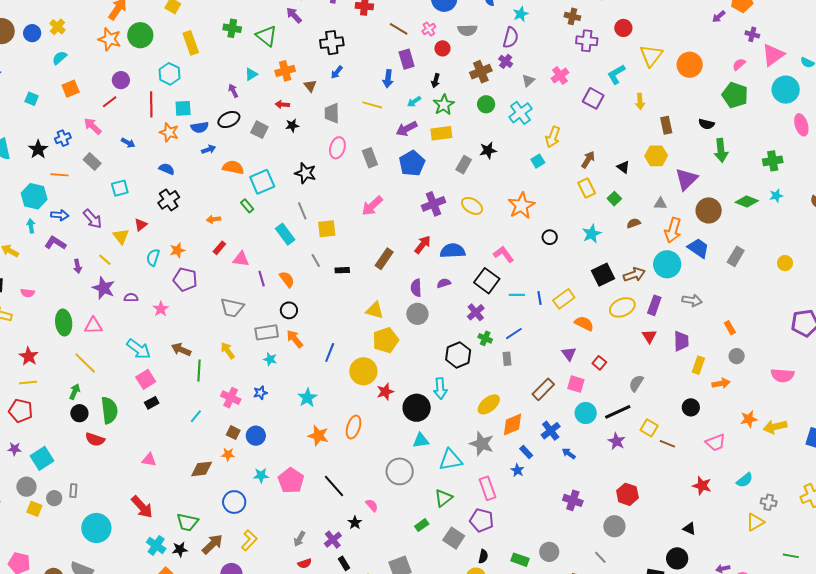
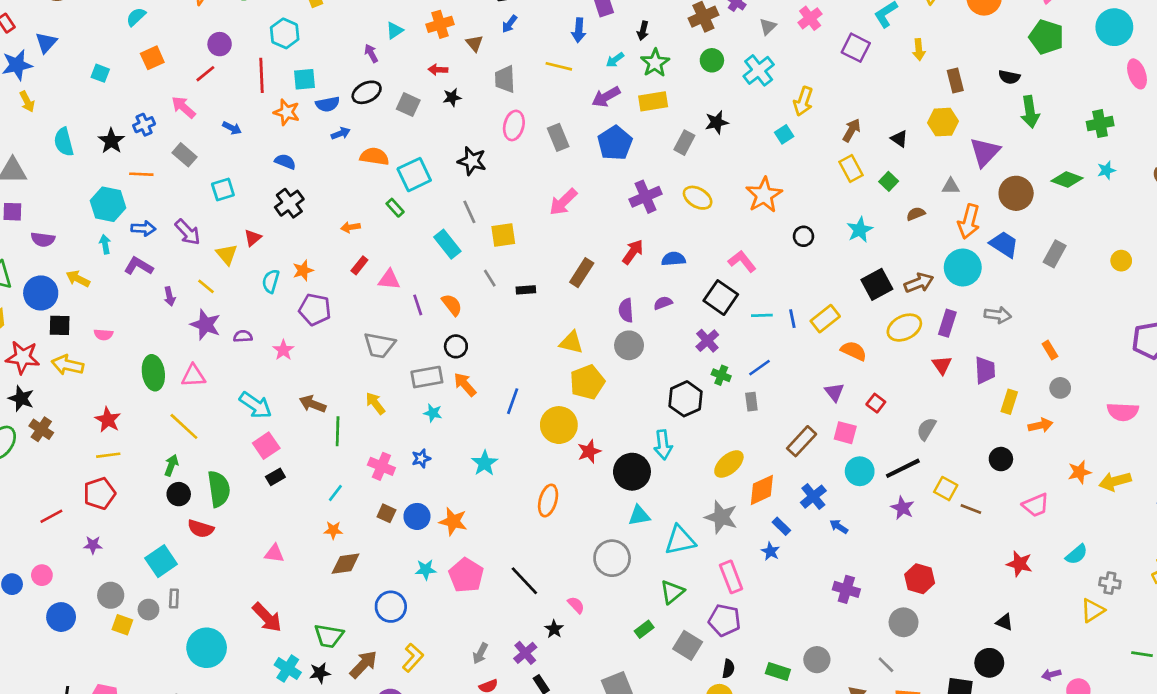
blue semicircle: (453, 251) -> (674, 259), size x0.7
red pentagon: (21, 411) -> (99, 493), turned -30
orange star: (318, 436) -> (453, 521), moved
orange star: (228, 454) -> (333, 530), moved
cyan square: (42, 458) -> (161, 561), moved

